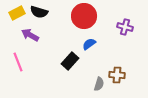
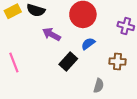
purple arrow: (30, 35) -> (51, 34), moved
brown cross: (117, 75) -> (117, 62), moved

